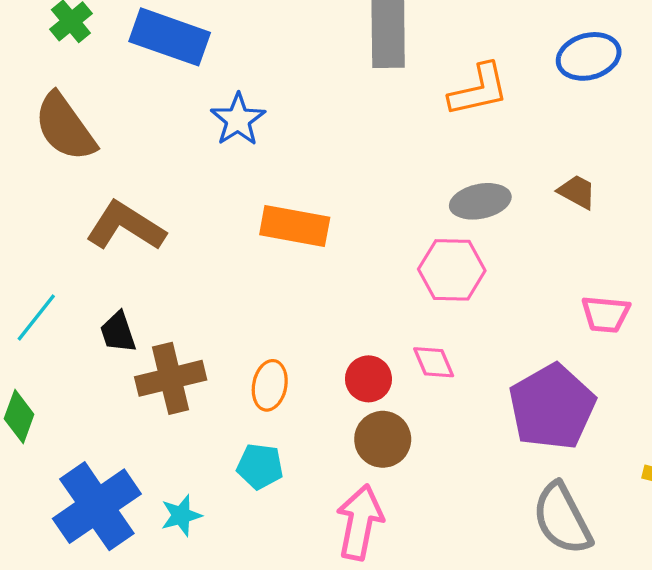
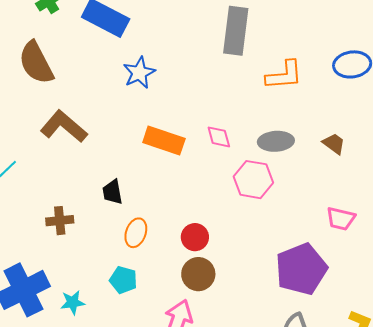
black trapezoid: (118, 332) -> (112, 192), moved
pink diamond: (434, 362) -> (219, 137), moved
brown cross: (171, 378) -> (60, 221), moved, size x0.7

